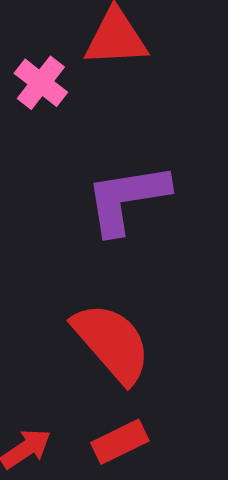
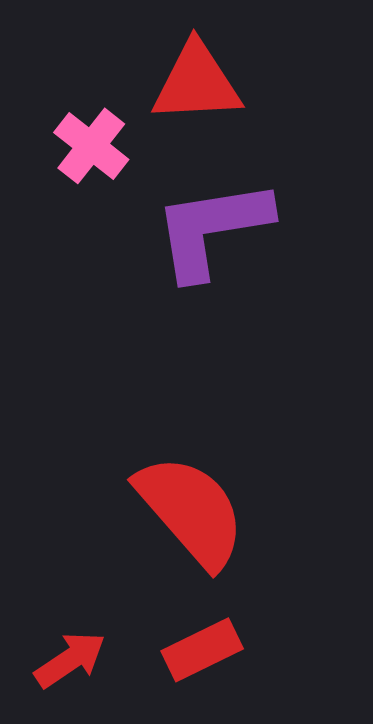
purple L-shape: (127, 199) -> (212, 229), moved

